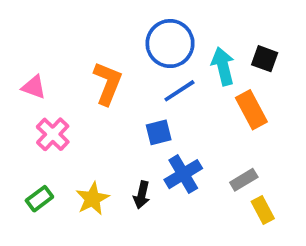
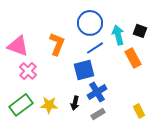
pink triangle: (34, 87) -> (18, 46), size x1.6
blue square: (159, 132) -> (84, 70), size x1.5
gray rectangle: (244, 180) -> (98, 114), moved
green rectangle: (39, 199) -> (21, 105), size x1.6
yellow star: (92, 199) -> (49, 105), turned 30

